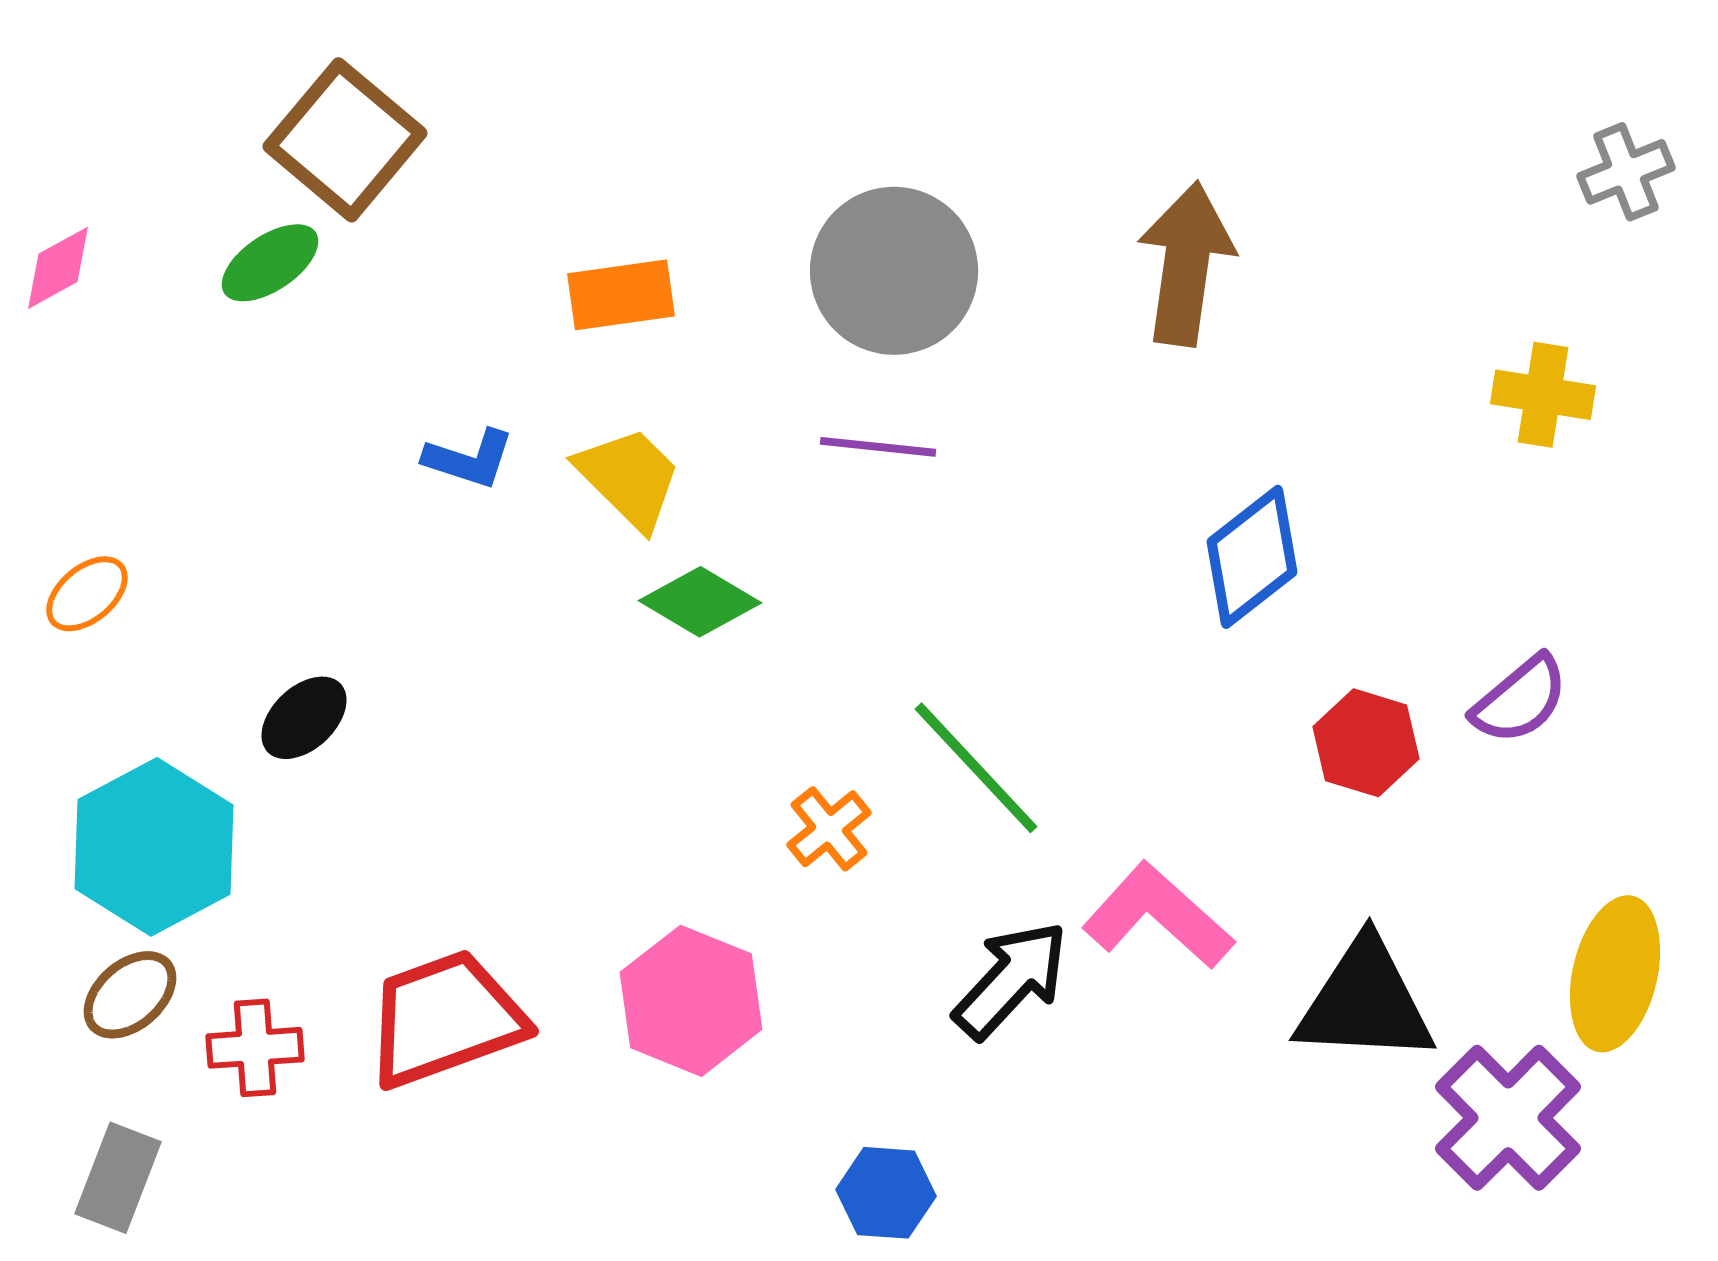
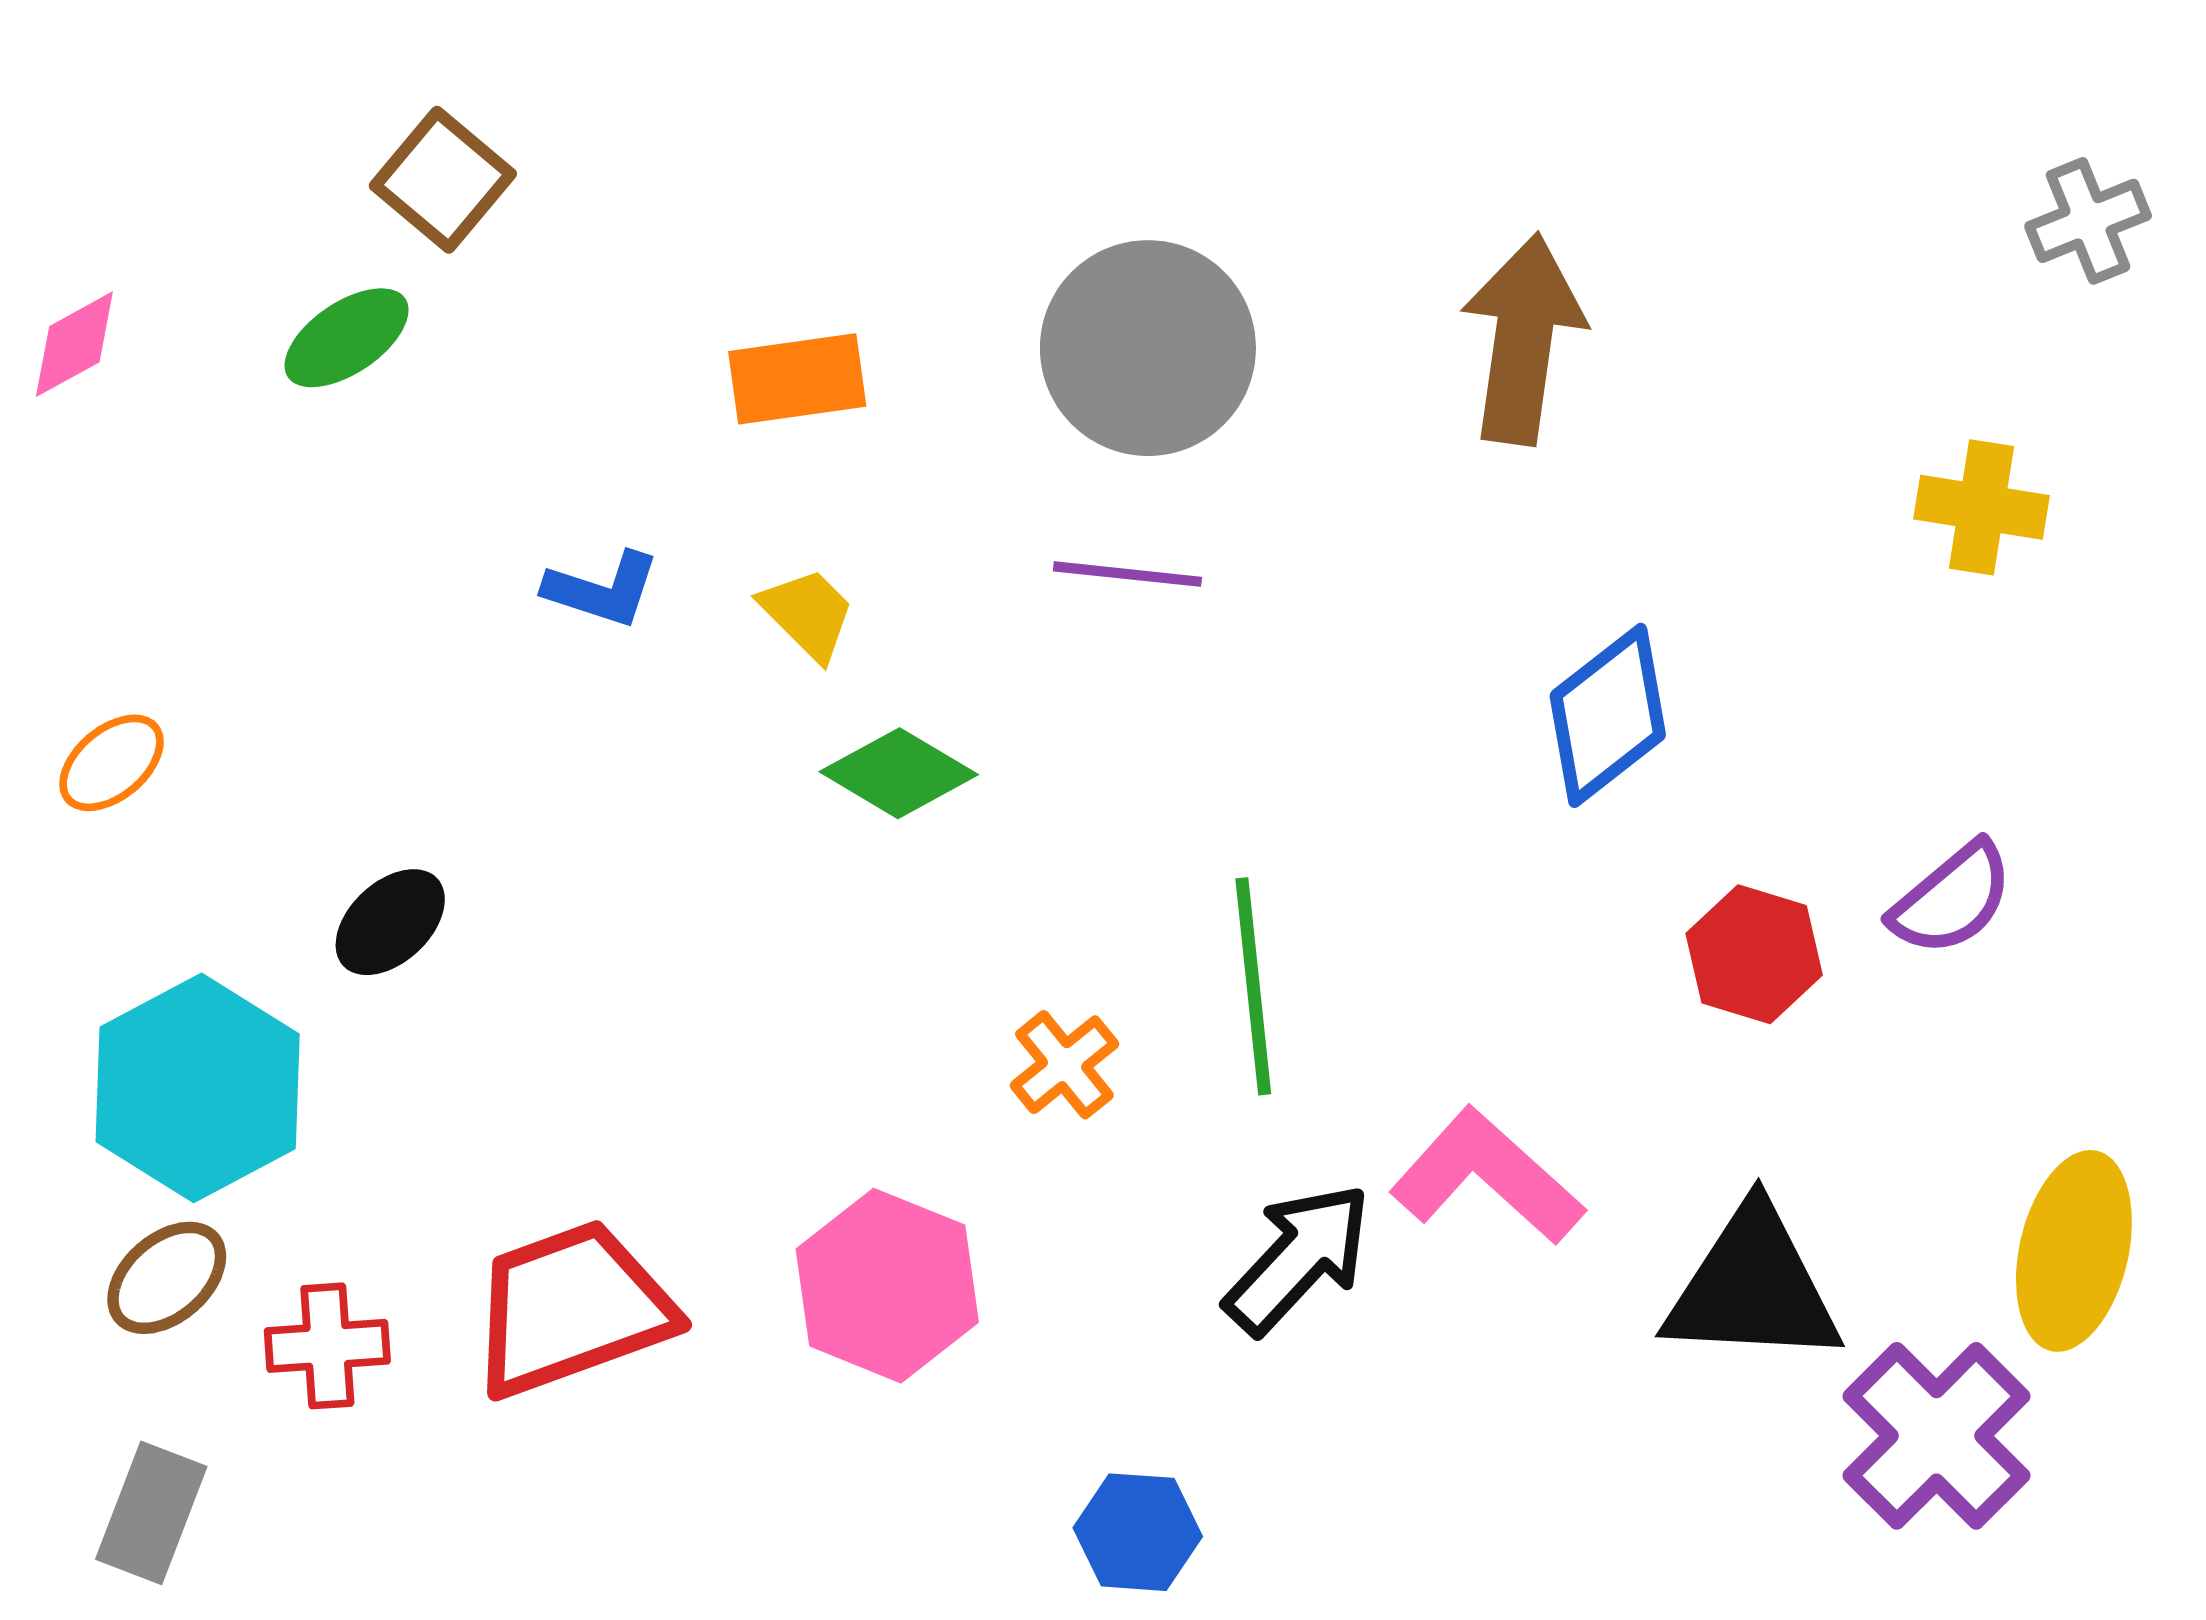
brown square: (345, 140) -> (443, 180), size x0.7
yellow trapezoid: (629, 478) -> (808, 614), size x0.7
green line: (976, 768) -> (1253, 986), turned 37

